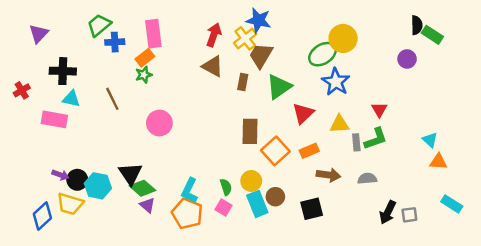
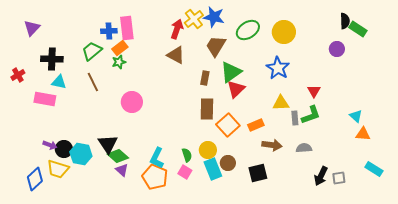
green trapezoid: (99, 25) -> (92, 51), moved
yellow cross: (245, 38) -> (194, 19), moved
blue cross: (115, 42) -> (109, 31), moved
green ellipse: (322, 54) -> (248, 30), moved
brown rectangle: (243, 82) -> (205, 78), moved
red triangle: (303, 113) -> (236, 89), moved

